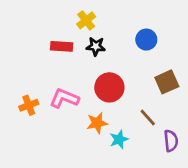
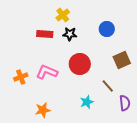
orange star: (97, 123) -> (43, 110), moved

